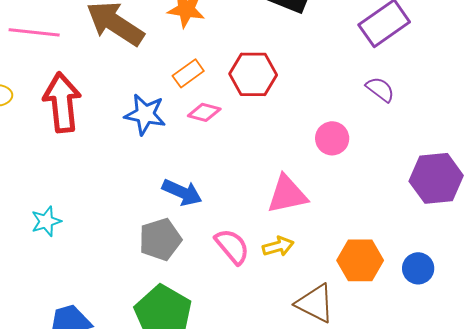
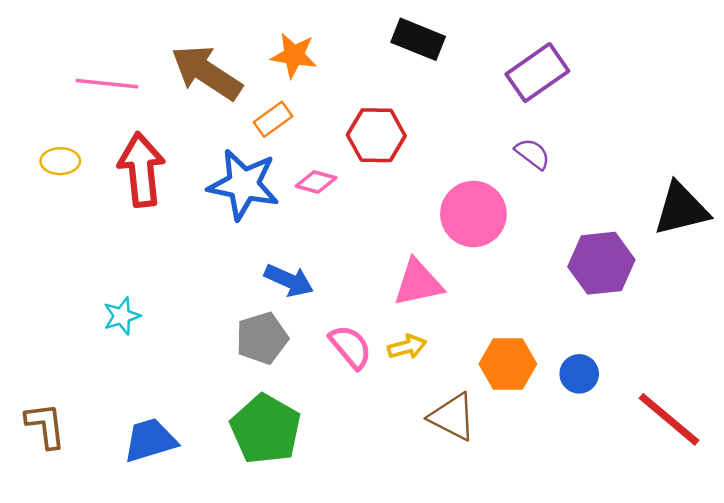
orange rectangle: (188, 73) -> (273, 119), moved
blue star: (145, 114) -> (243, 184), size x1.4
pink circle: (332, 138) -> (473, 214), size x1.6

